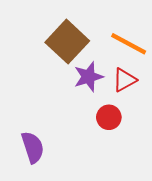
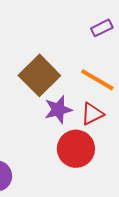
red circle: (109, 117) -> (76, 149), size x1.6

